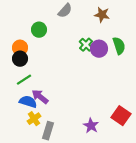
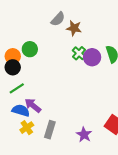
brown star: (102, 15) -> (74, 28), moved
green circle: (39, 30) -> (30, 49), moved
gray rectangle: (48, 131) -> (50, 130), moved

